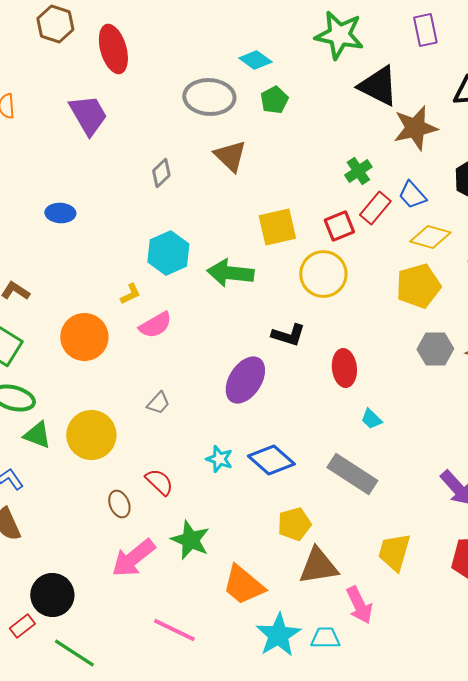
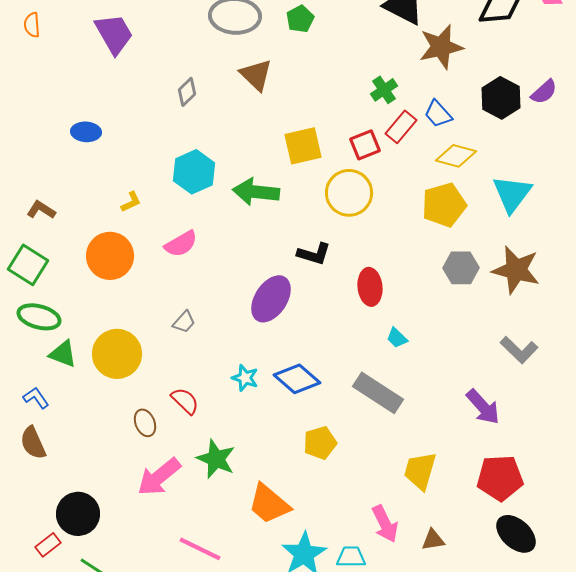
yellow L-shape: (130, 294) -> (131, 202), moved
brown triangle: (318, 566) -> (433, 540), moved, size x0.6

